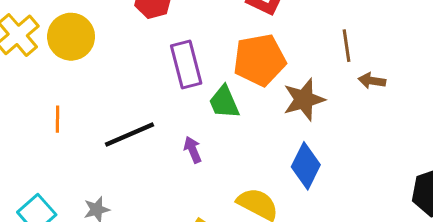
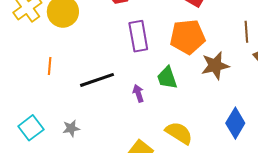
green trapezoid: (224, 102) -> (167, 78), moved
blue diamond: (306, 166) -> (235, 123), moved

